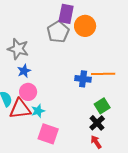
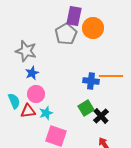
green square: (102, 106) -> (86, 108), moved
red triangle: (20, 109) -> (28, 111), size x0.7
black cross: (97, 123) -> (101, 116), moved

